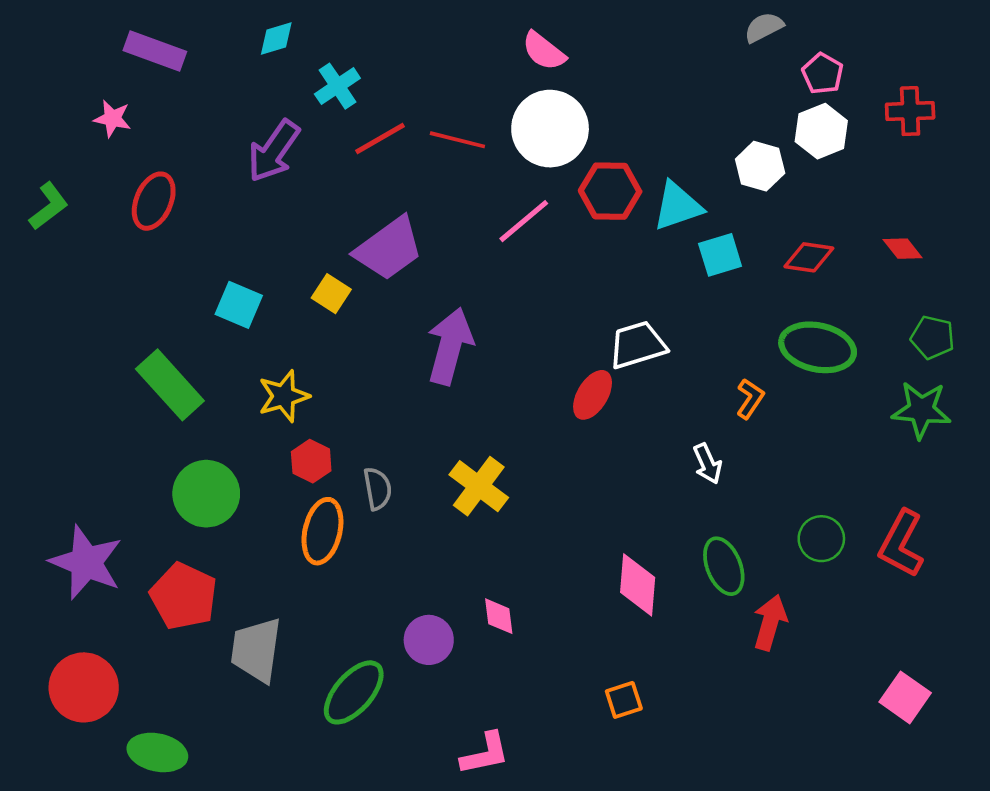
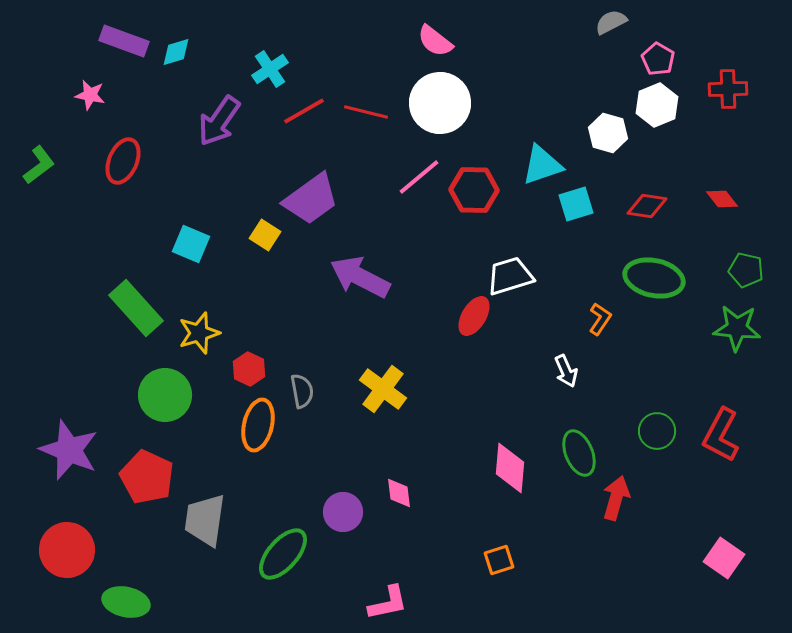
cyan diamond: (276, 39) -> (176, 52), moved
red hexagon: (610, 191) -> (474, 190), moved
purple arrow: (450, 346) -> (360, 277), turned -78
yellow star: (284, 396) -> (199, 333), moved

